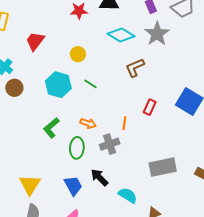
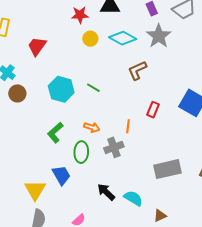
yellow circle: (78, 54) -> (90, 39), moved
black arrow: (99, 177) -> (106, 192), moved
blue trapezoid: (73, 186) -> (61, 175), moved

